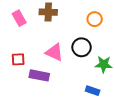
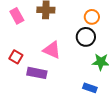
black circle: (82, 47) -> (86, 37), moved
red square: (18, 59) -> (16, 57), turned 32

